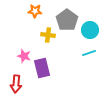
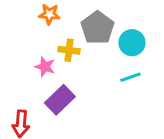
pink star: (24, 56) -> (45, 67), moved
purple rectangle: (42, 68) -> (60, 100), turned 60

